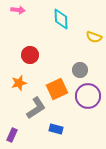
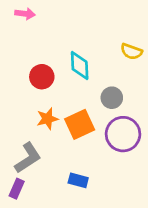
cyan diamond: (61, 19) -> (80, 66), moved
orange star: (19, 83) -> (47, 119), moved
gray L-shape: (36, 108) -> (28, 158), moved

